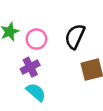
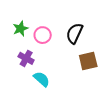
purple cross: (30, 67) -> (26, 58), moved, turned -35

